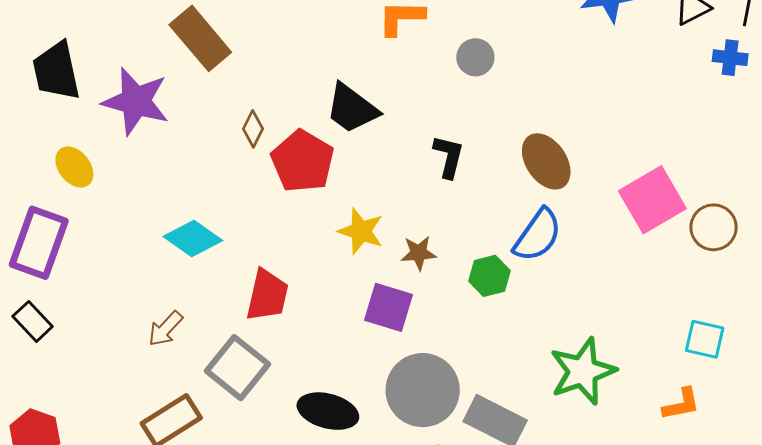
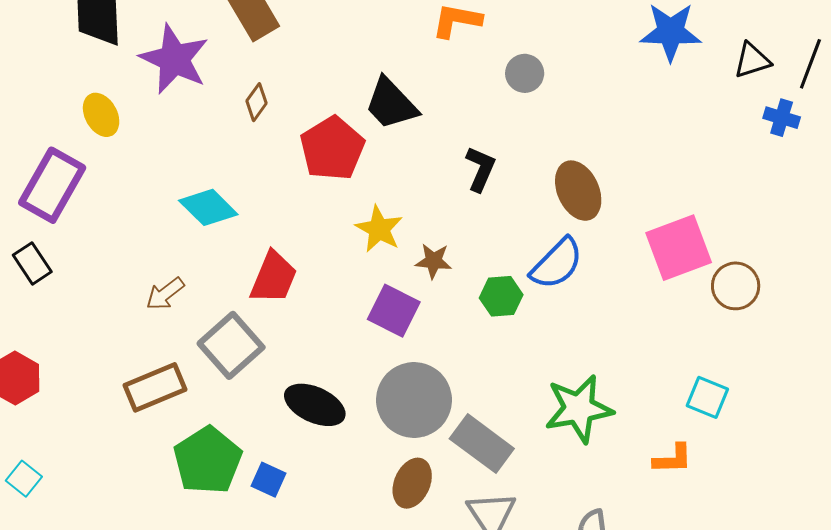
brown diamond: (253, 129) -> (257, 102), moved

